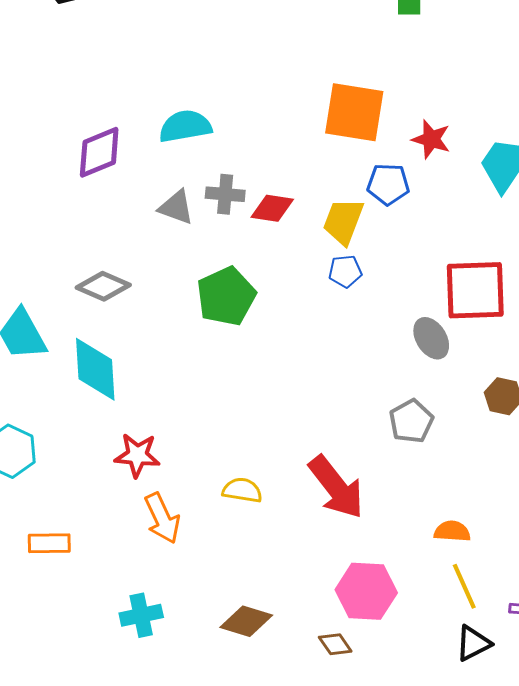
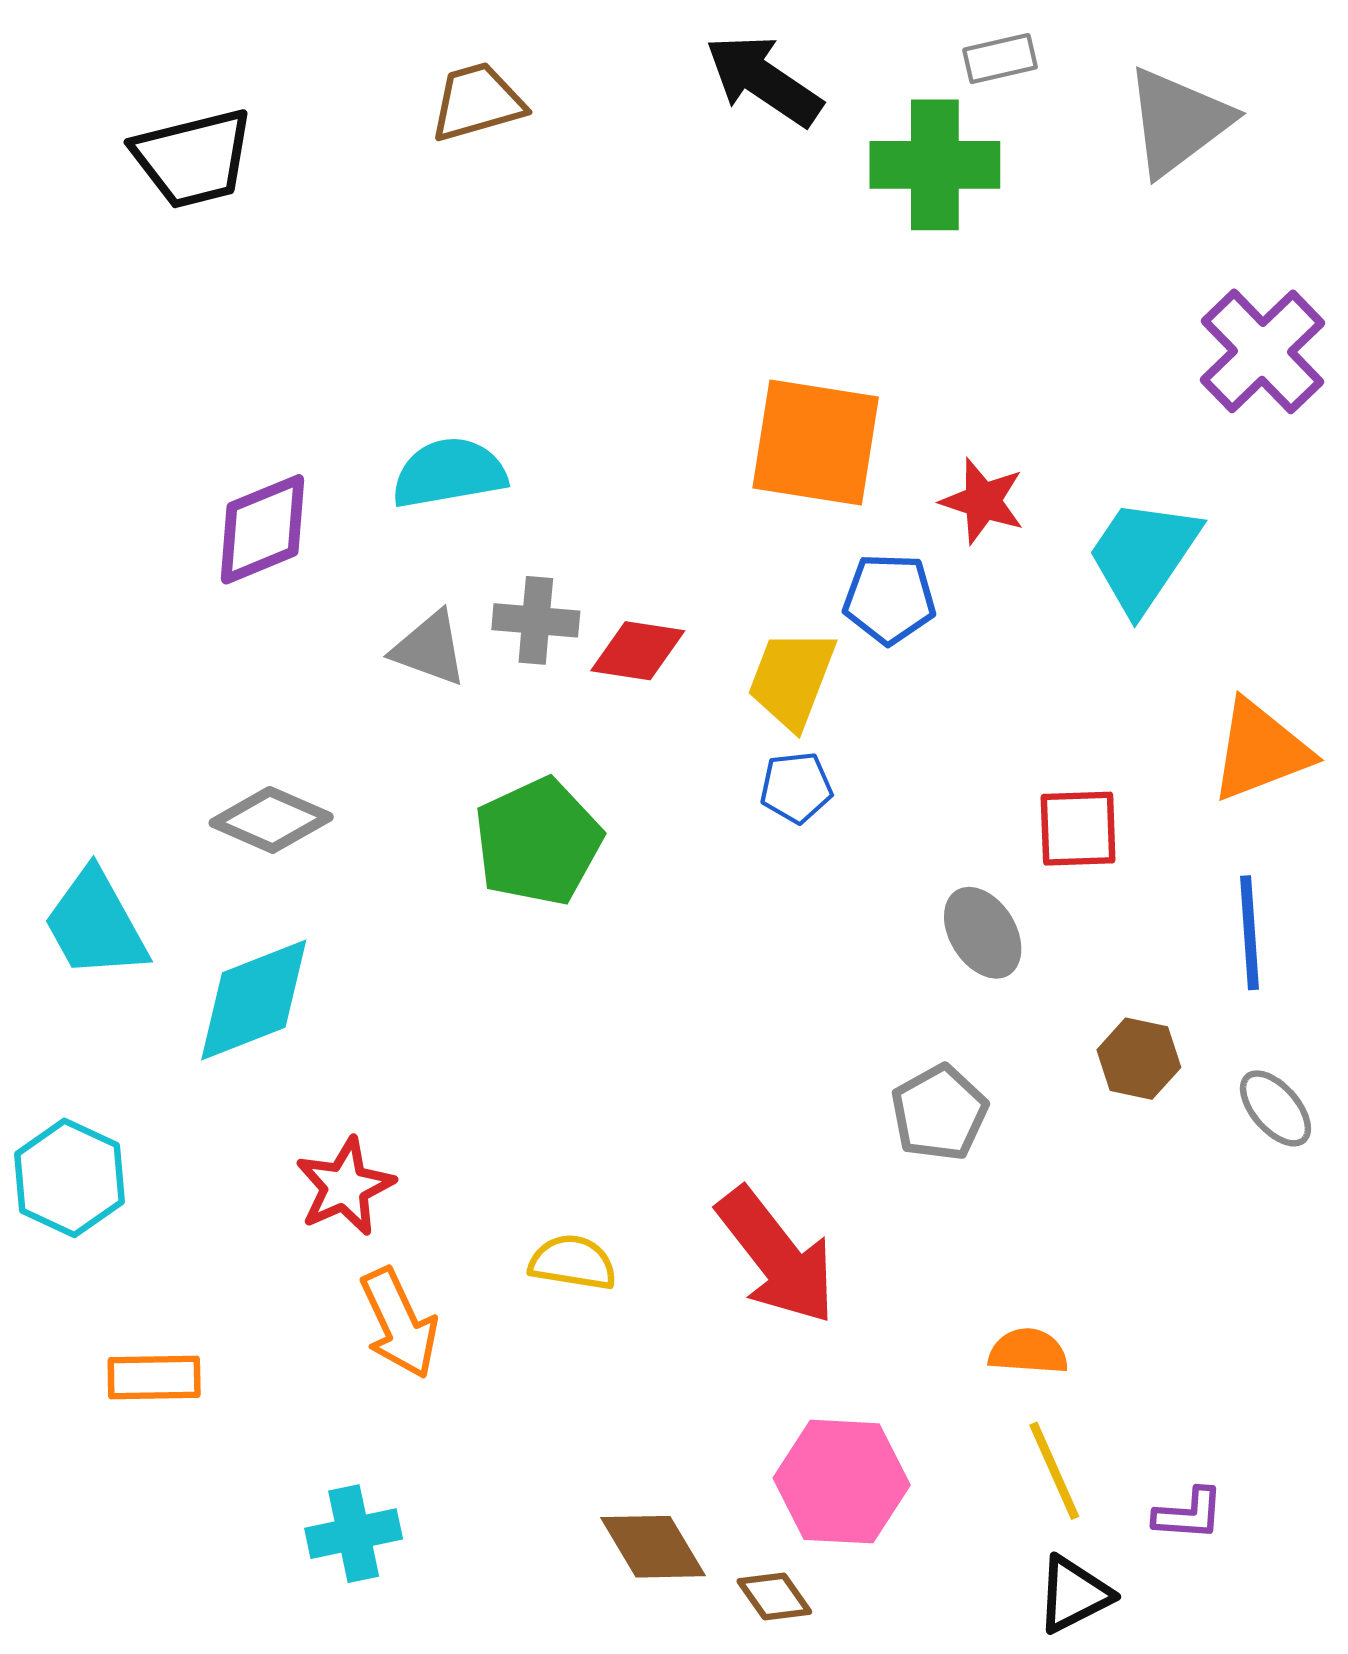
red square: (475, 290) -> (1078, 829), size x0.6
cyan diamond: (95, 369) -> (254, 1000), turned 72
red star: (137, 455) -> (345, 1187), turned -30
brown diamond: (246, 621) -> (653, 1547), moved, turned 42

